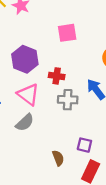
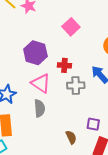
pink square: (67, 33) -> (71, 27), turned -30
gray semicircle: (25, 123) -> (40, 108), turned -48

